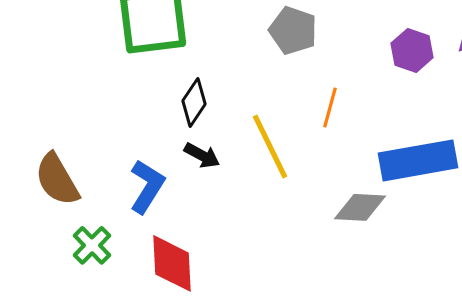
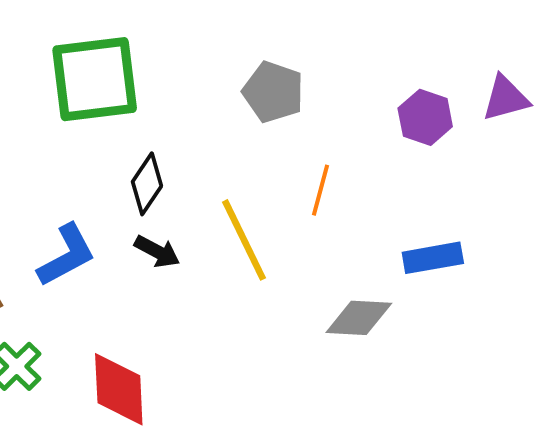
blue rectangle: (418, 160) -> (433, 258), size x0.6
blue L-shape: (147, 186) -> (67, 255), moved, turned 30

